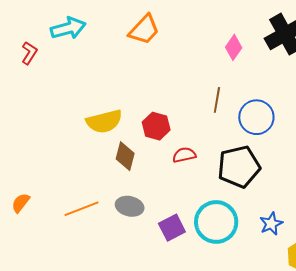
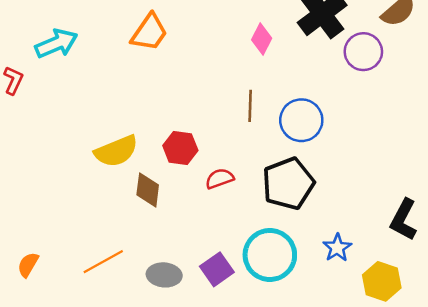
gray ellipse: (130, 206) -> (164, 275), moved

